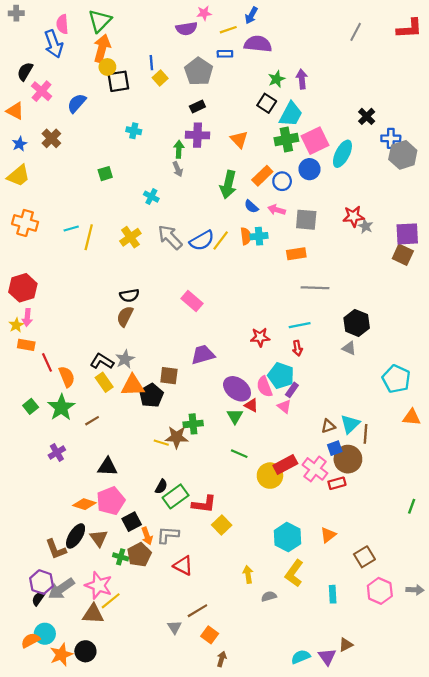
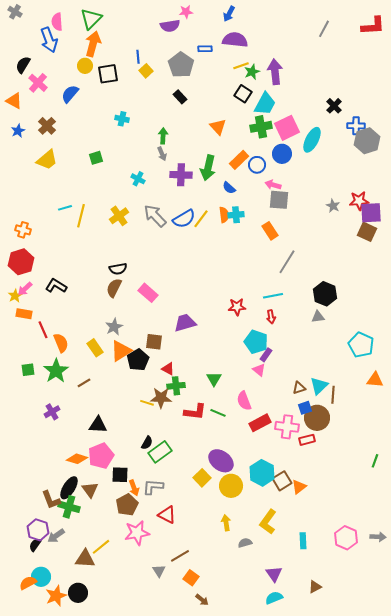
gray cross: (16, 13) -> (15, 12), turned 32
yellow line: (228, 30) -> (241, 66), moved
yellow circle: (107, 67) -> (85, 66), moved
purple arrow: (302, 79) -> (275, 72), size x1.4
black rectangle: (197, 107) -> (180, 97), turned 72
purple cross: (197, 135) -> (181, 175), moved
yellow trapezoid: (18, 176) -> (47, 160), moved
pink arrow: (277, 210) -> (273, 185), moved
red star: (353, 216) -> (359, 201), moved
orange cross: (25, 223) -> (23, 230), moved, size x0.7
orange rectangle: (296, 254) -> (270, 231), turned 66
gray line: (315, 288) -> (287, 262), turned -60
pink rectangle: (192, 301) -> (148, 293), moved
pink arrow: (27, 317) -> (25, 289), turned 42
gray triangle: (349, 348) -> (318, 317), turned -32
black L-shape: (102, 361) -> (56, 286), moved
orange triangle: (133, 386) -> (121, 351), turned -30
pink semicircle: (264, 387) -> (244, 401), moved
purple ellipse: (237, 389) -> (221, 461), moved
red triangle: (251, 405) -> (168, 369), moved
green square: (31, 406) -> (28, 370), turned 32
pink cross: (315, 469) -> (287, 427), turned -30
yellow circle: (270, 476) -> (231, 486), moved
red L-shape: (204, 504) -> (195, 412), moved
black square: (132, 522) -> (120, 475), turned 30
cyan hexagon: (288, 537) -> (262, 473), moved
green cross: (121, 557) -> (69, 507), moved, size x1.5
brown square: (364, 557) -> (282, 481), moved
pink star: (99, 585) -> (137, 533), moved, turned -30
gray arrow: (61, 589) -> (56, 536), size x0.7
purple triangle: (327, 657) -> (274, 574), moved
brown arrow: (222, 659) -> (202, 600), turned 112

